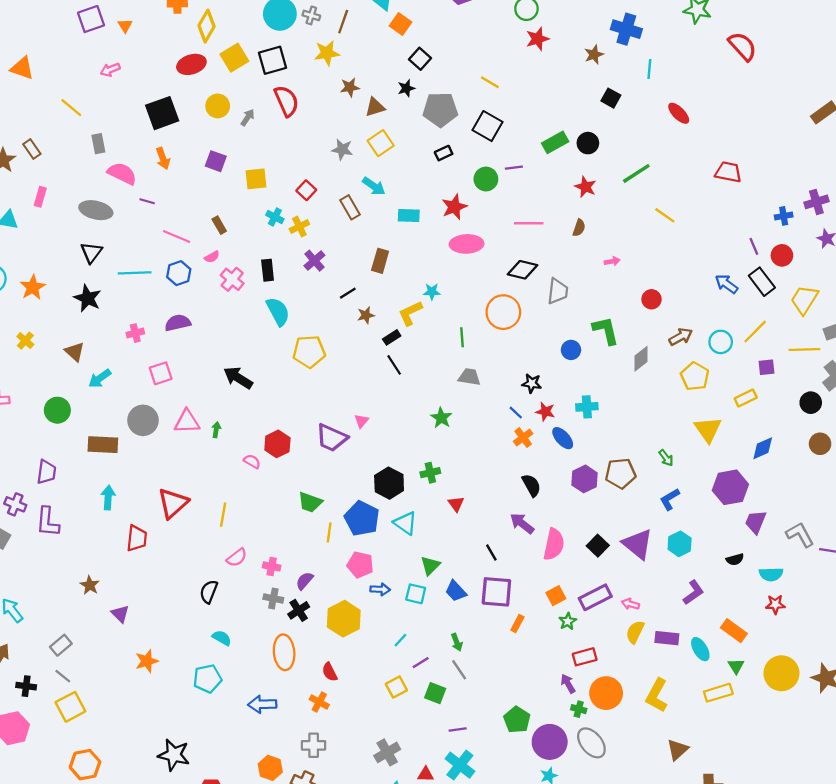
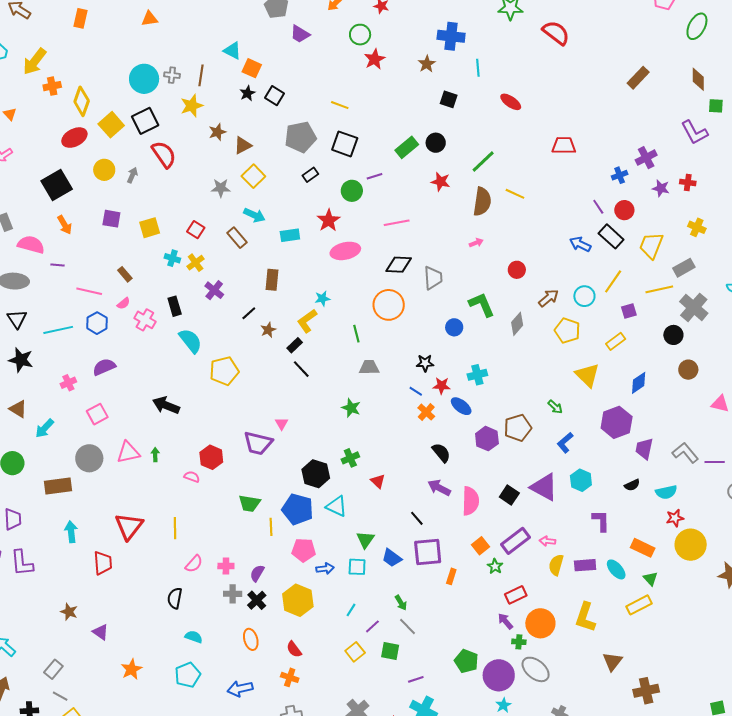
black star: (406, 88) -> (247, 93), moved
brown semicircle: (579, 228) -> (482, 202), moved, size x1.8
purple L-shape: (693, 592) -> (601, 521), turned -45
orange ellipse: (284, 652) -> (251, 639), size x0.7
yellow circle: (781, 673) -> (691, 545), moved

